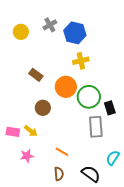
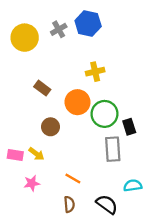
yellow circle: (21, 32) -> (25, 38), size x1.5
blue hexagon: (75, 33) -> (88, 23), moved
cyan semicircle: (113, 158) -> (133, 186), turned 49

